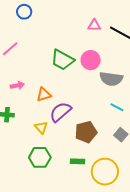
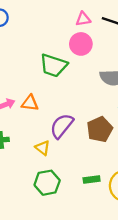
pink circle: (91, 60) -> (81, 44), moved
orange triangle: (44, 95) -> (30, 103), moved, turned 35
brown pentagon: (86, 132) -> (100, 129), moved

